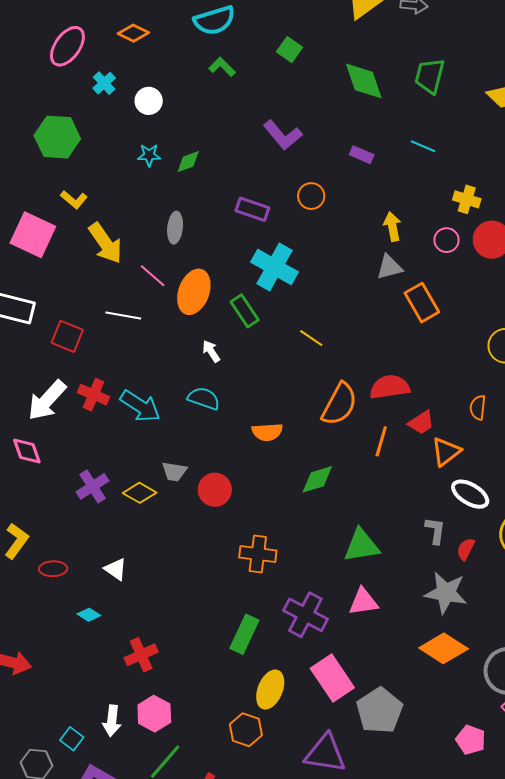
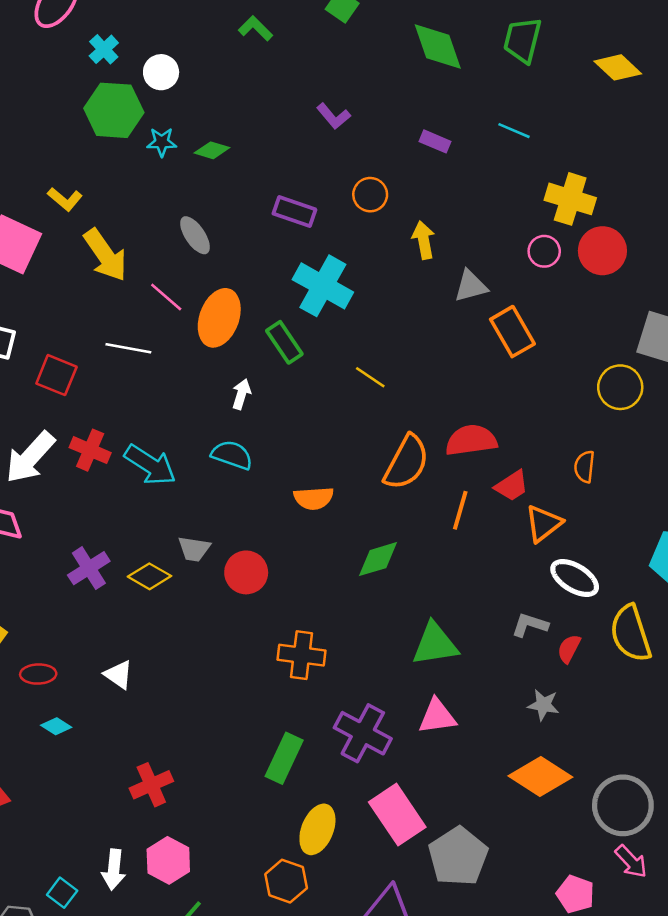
purple L-shape: (283, 135) -> (333, 116), size x0.7
green hexagon: (57, 137) -> (114, 110), moved
green diamond: (188, 162) -> (212, 150), turned 36
yellow cross: (467, 199) -> (570, 199), size x1.4
yellow arrow: (392, 226) -> (424, 240), moved
gray ellipse: (175, 228) -> (195, 235), turned -40
white arrow: (211, 351) -> (241, 394), turned 50
gray L-shape: (435, 531) -> (530, 625), turned -80
gray star: (446, 593) -> (543, 705), size x0.6
cyan diamond: (89, 615) -> (56, 726), moved

